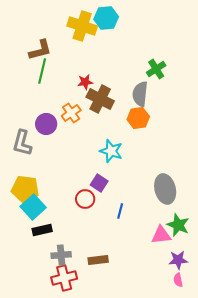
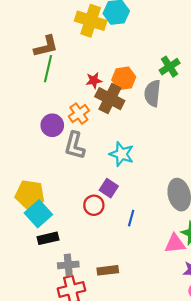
orange hexagon: (138, 118) -> (124, 78), moved
gray L-shape: (22, 143) -> (75, 146), moved

